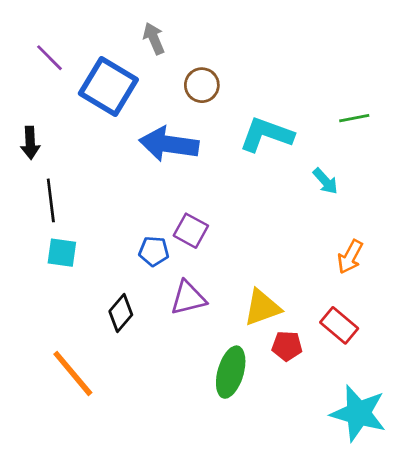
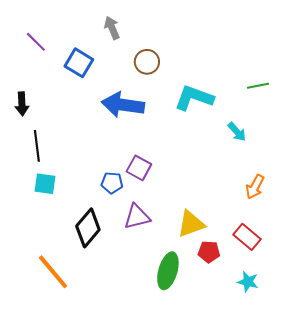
blue square: (108, 86) -> (79, 63), size x0.7
black diamond: (121, 313) -> (88, 228), size x1.4
cyan star: (358, 413) -> (248, 282), moved, size x0.5

